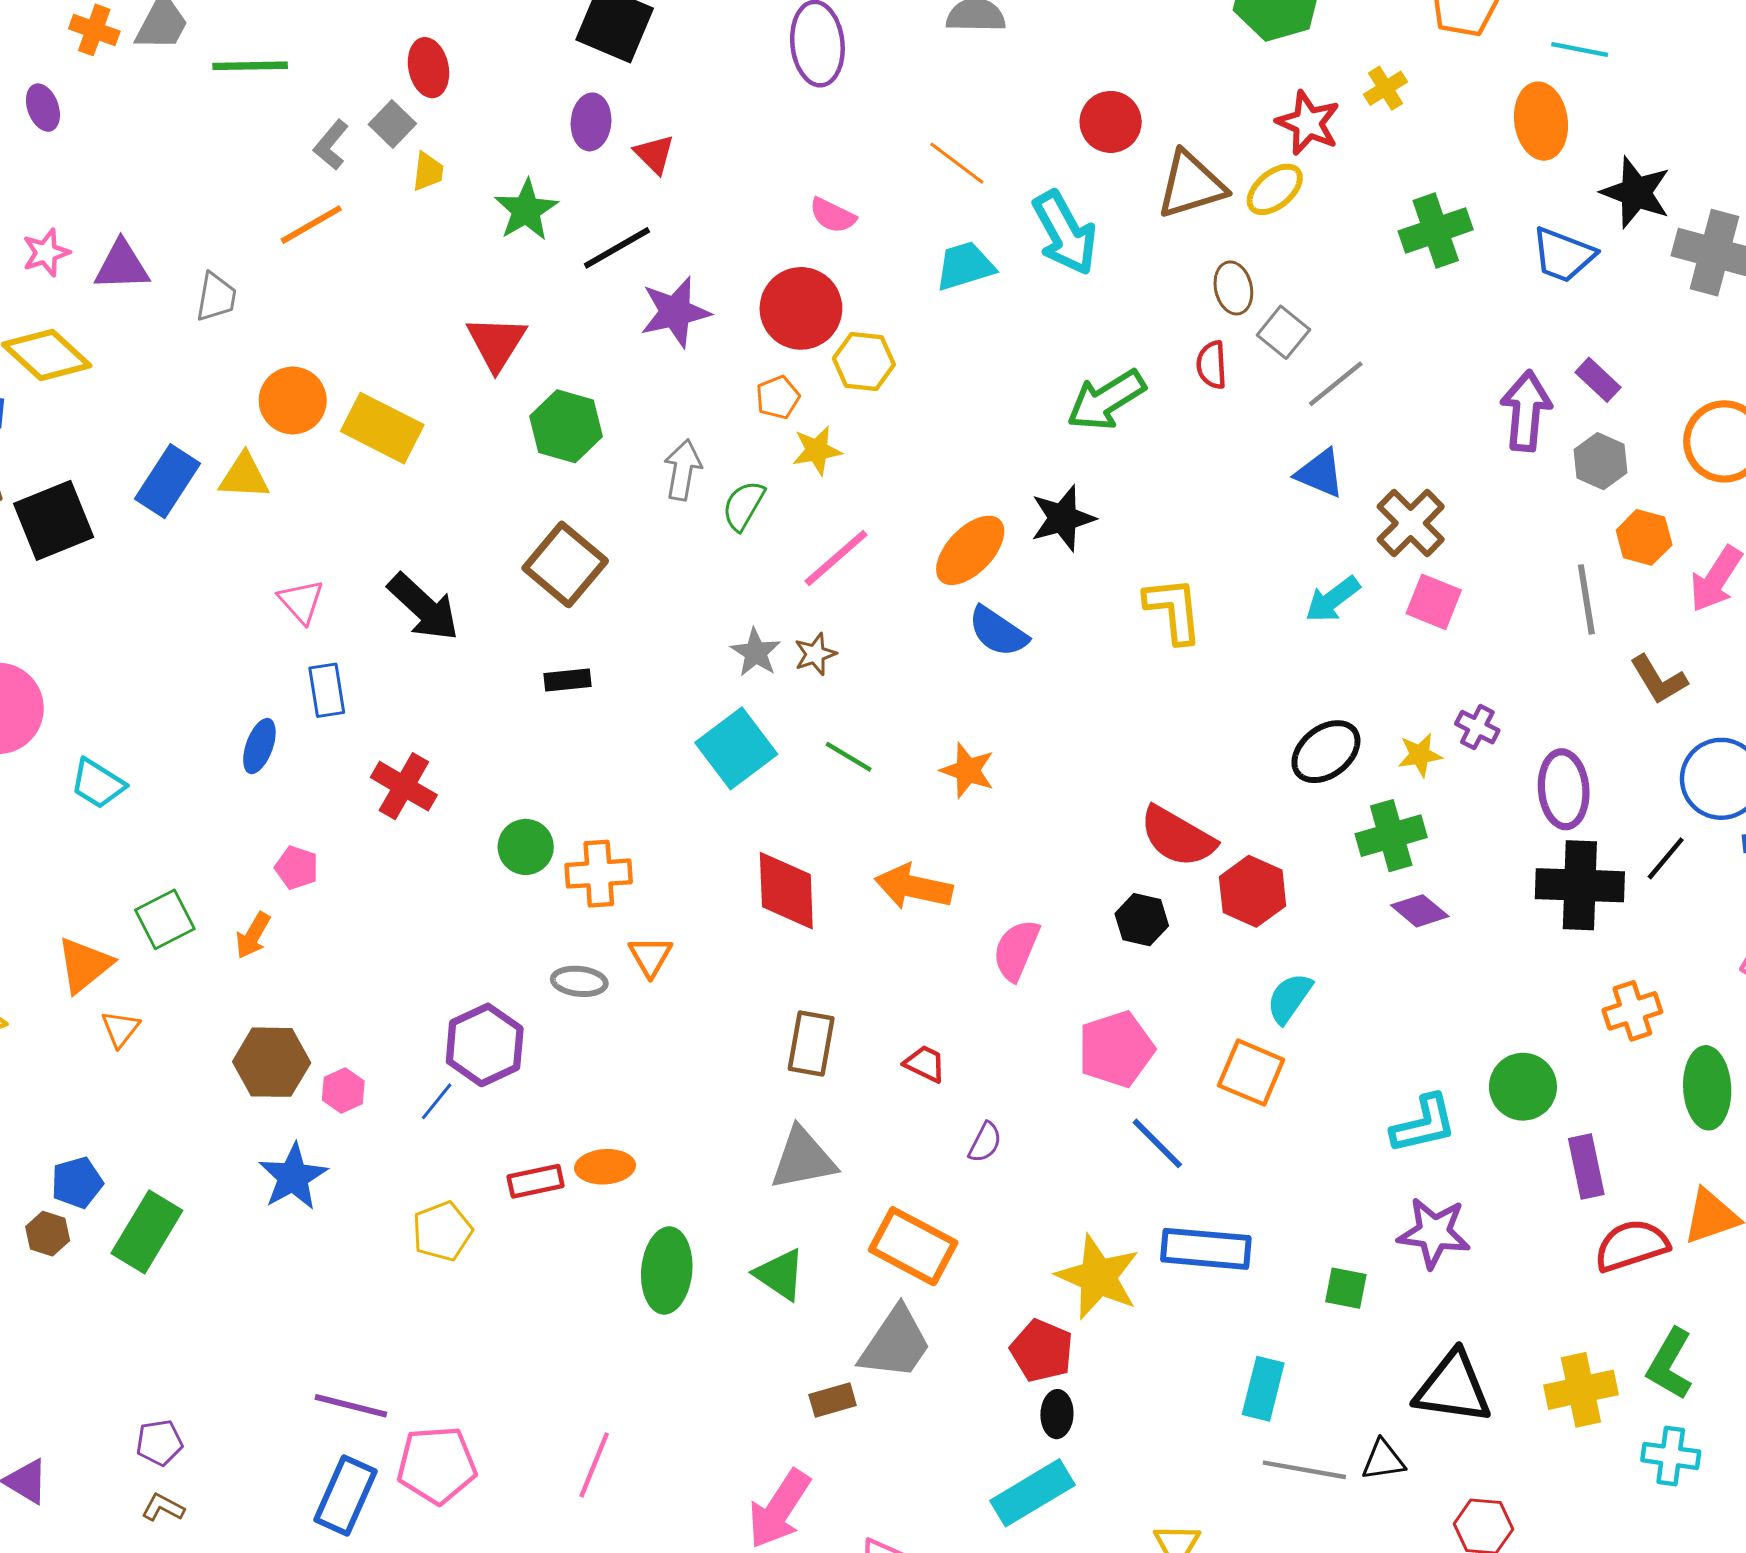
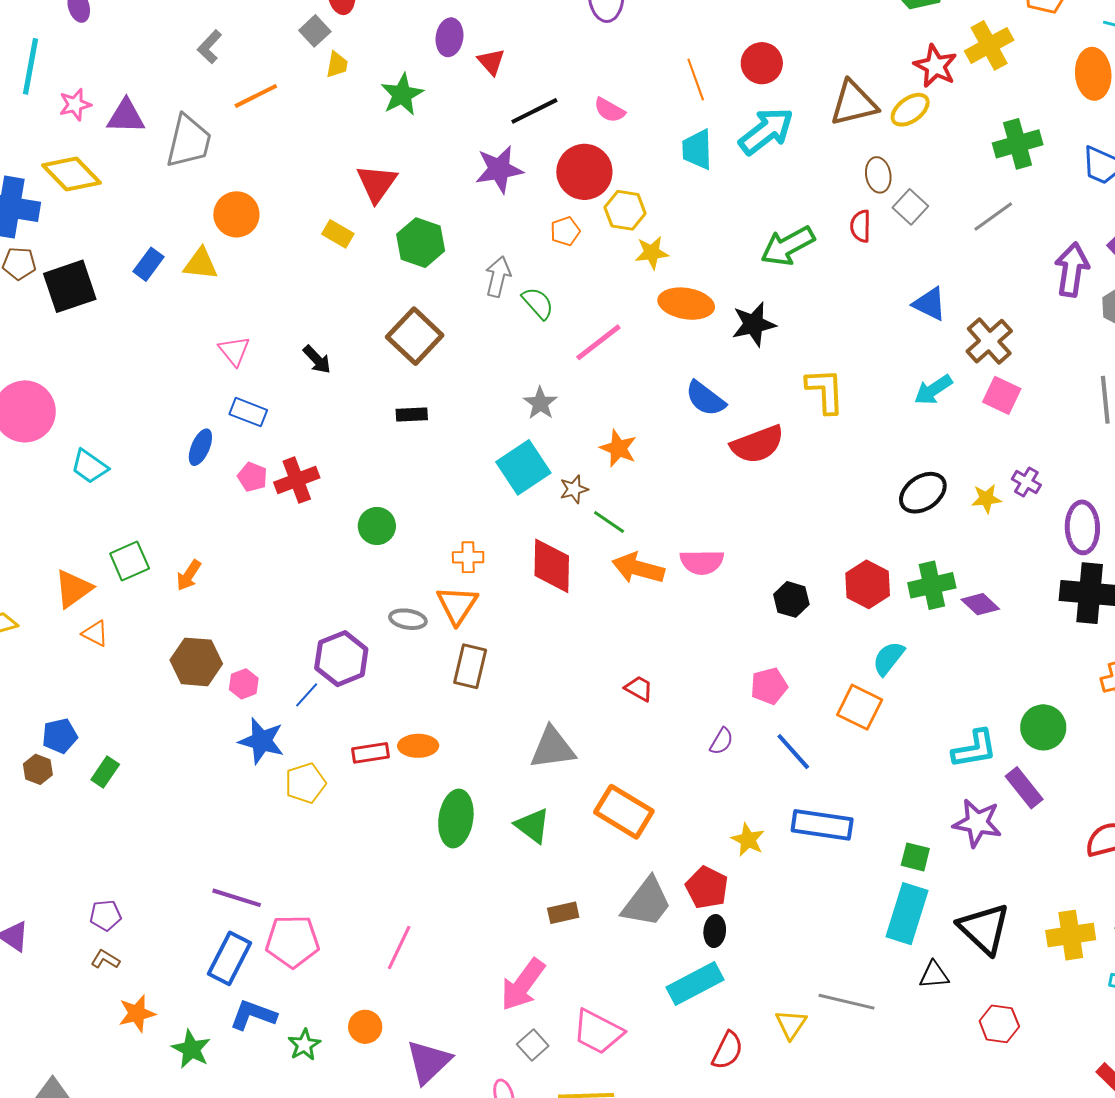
yellow cross: (1386, 88) -> (989, 45), size x1.6
red circle: (1111, 122) -> (762, 63), moved
gray L-shape: (331, 145) -> (210, 47), moved
orange line: (957, 163) -> (696, 79), turned 30
cyan arrow: (1065, 233) -> (766, 131), turned -102
black line: (617, 248) -> (534, 111), moved
cyan trapezoid: (965, 266) -> (697, 150), turned -78
gray trapezoid: (216, 297) -> (189, 141), size x1.6
gray line: (1336, 384) -> (993, 217), moved
yellow rectangle: (382, 428) -> (338, 234), moved, size x0.6
yellow star: (817, 450) -> (652, 253), moved
blue rectangle: (168, 481) -> (148, 264), size x0.7
green semicircle: (744, 505) -> (538, 303), turned 105
orange ellipse: (970, 550) -> (686, 304), moved, turned 52
black arrow: (423, 607) -> (317, 360), size x0.6
brown star: (815, 654) -> (574, 489), moved
blue rectangle: (327, 690) -> (248, 412), turned -63
green line: (849, 757) -> (609, 522), moved
orange star: (968, 770) -> (618, 448), moved
red cross: (404, 786) -> (297, 480), turned 36
green cross: (1391, 836) -> (932, 585), moved
red semicircle: (1178, 837) -> (757, 444), moved, turned -54
pink pentagon: (297, 868) -> (252, 477), moved
orange cross: (599, 874) -> (468, 557), moved, size x0.7
pink semicircle: (1016, 950) -> (702, 562), moved, turned -117
orange triangle: (650, 956) -> (457, 605), size x1.4
orange triangle: (120, 1029) -> (95, 633), turned -44
brown rectangle: (811, 1043) -> (470, 666), moved
pink pentagon: (1116, 1049) -> (769, 686), size x0.7
purple semicircle: (985, 1142) -> (721, 741), moved
purple rectangle: (1586, 1166) -> (1024, 788), moved, turned -30
blue star: (293, 1177) -> (261, 741), moved, turned -30
green rectangle: (147, 1232) -> (105, 772), size x0.6
yellow star: (1098, 1277) -> (748, 840), size x0.6
gray trapezoid: (895, 1343) -> (647, 902), moved
black triangle: (1453, 1388) -> (984, 929), turned 32
cyan rectangle: (1263, 1389) -> (907, 914), moved, size x1.4
gray line: (1304, 1470) -> (847, 1002), moved

